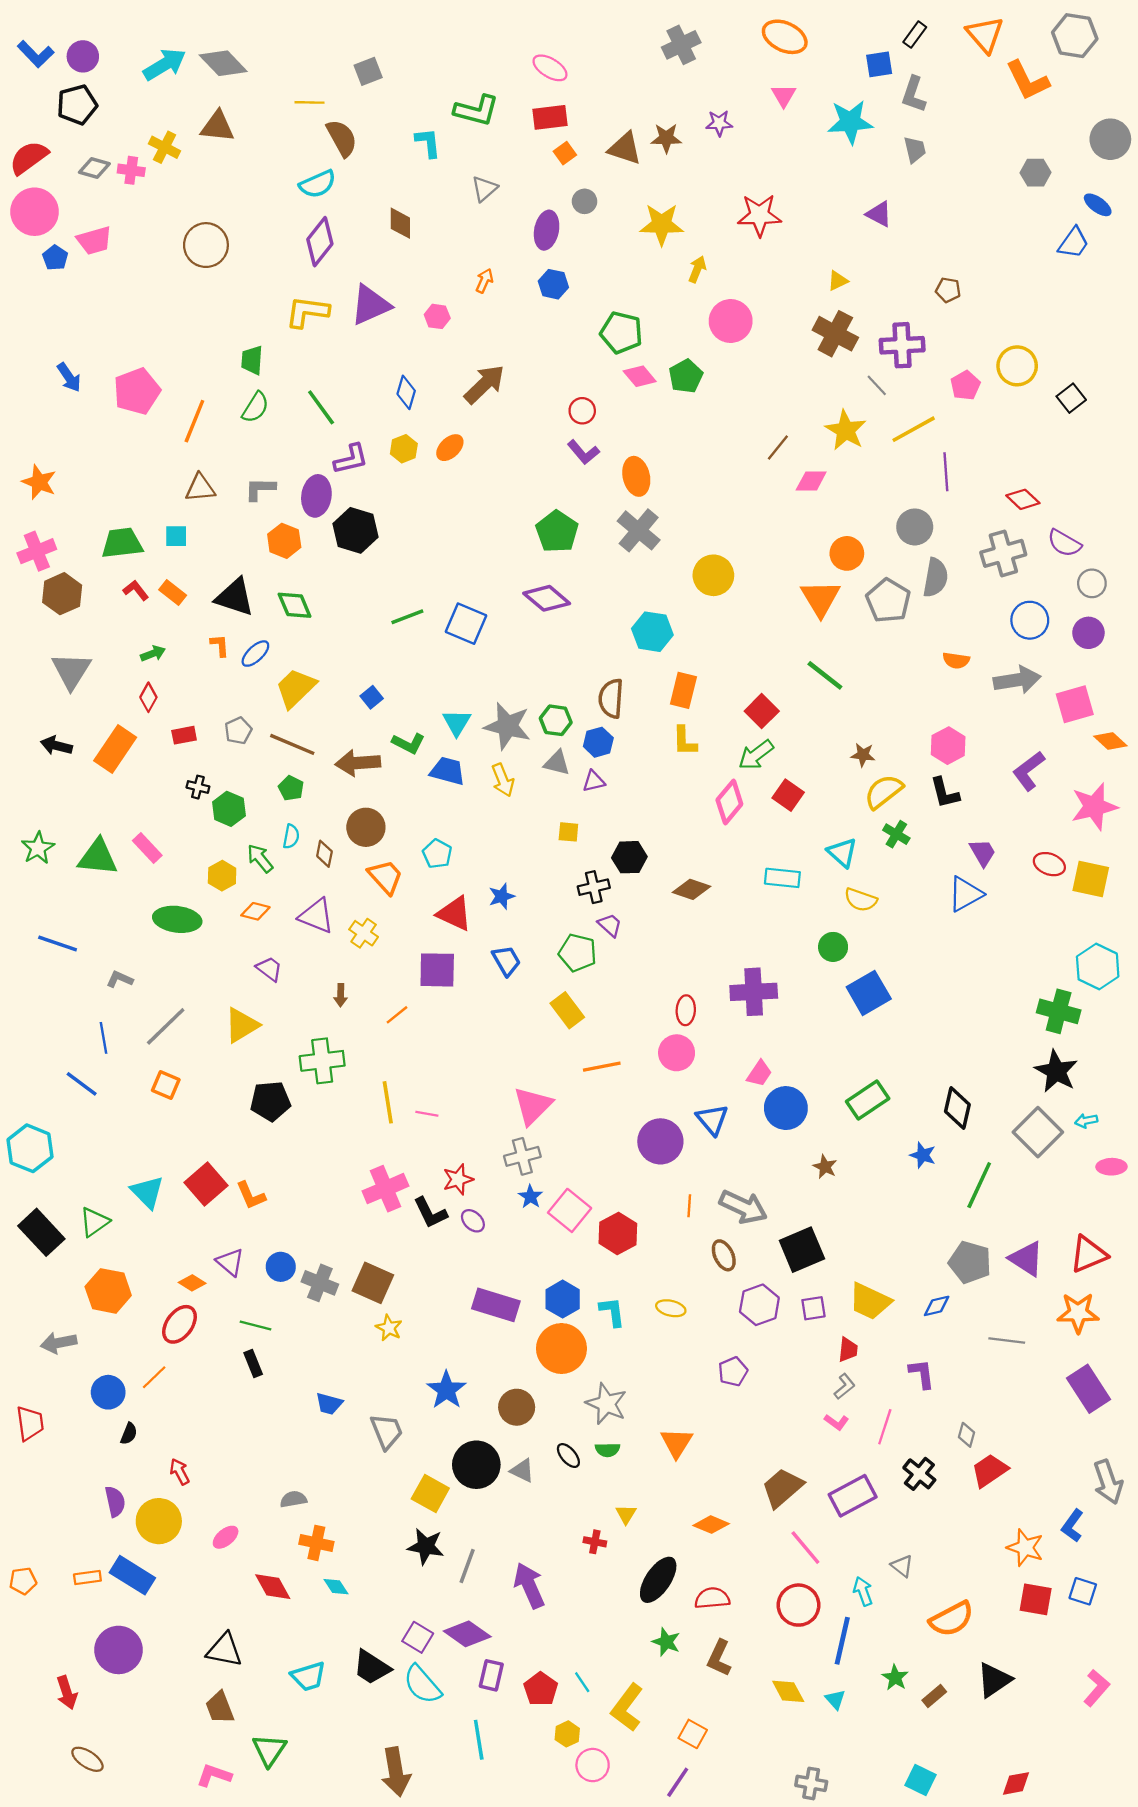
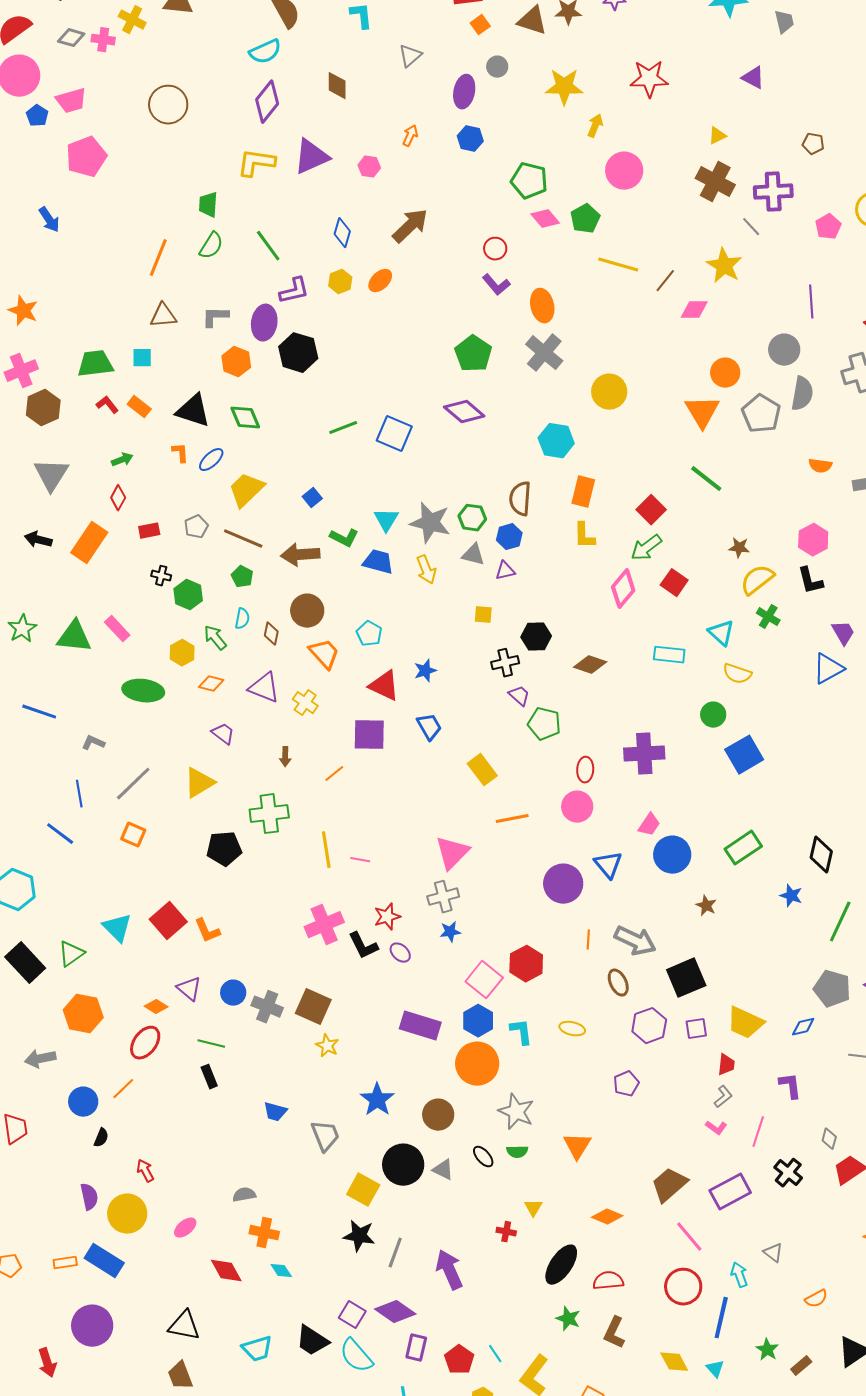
pink pentagon: (137, 391) -> (86, 157), moved
yellow line: (914, 429) -> (618, 265), moved, turned 45
green pentagon: (578, 953) -> (544, 724), moved
blue star: (530, 1197) -> (450, 932), turned 30
pink square: (570, 1210) -> (484, 980), moved
orange semicircle: (952, 1619) -> (816, 1299), size x0.6

